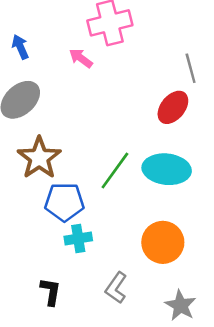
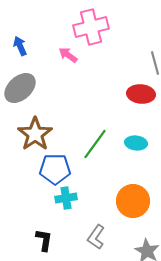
red ellipse: (173, 107) -> (141, 94), turned 56
cyan ellipse: (167, 169) -> (136, 143), size x0.6

